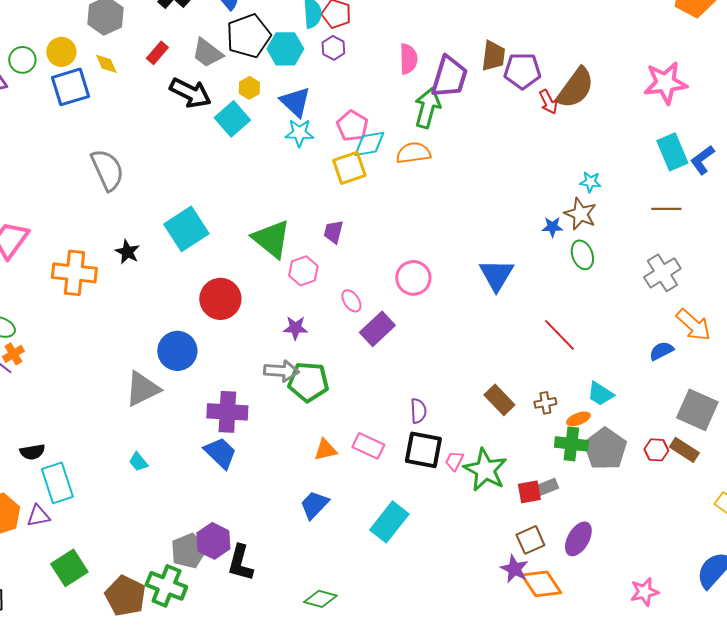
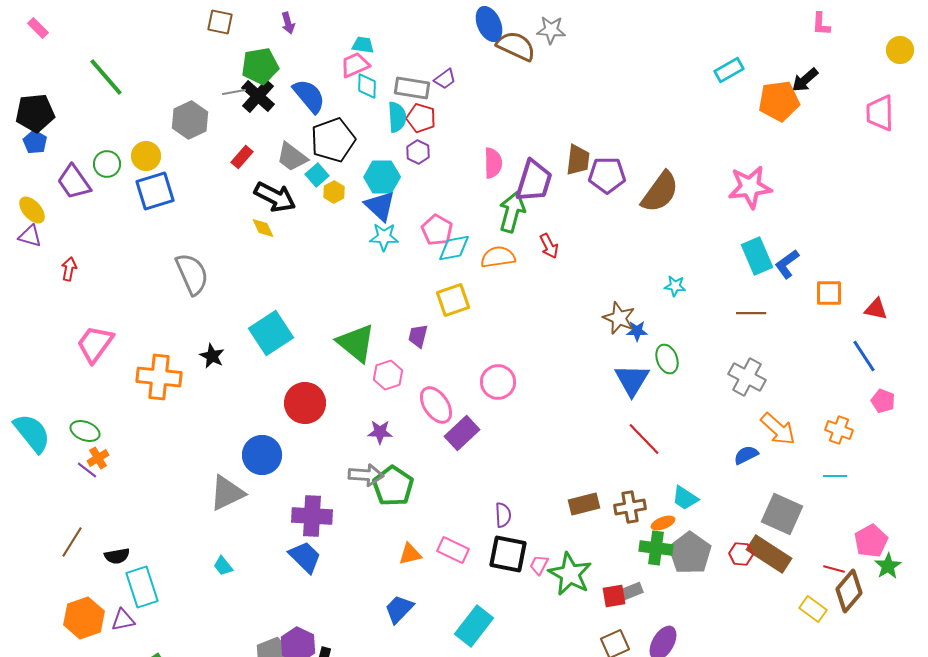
cyan hexagon: (285, 49) -> (382, 177), moved
yellow diamond: (106, 64) -> (263, 228), moved
red arrow: (548, 102) -> (549, 246), moved
cyan square: (232, 119) -> (317, 175), moved, size x0.7
yellow square: (349, 168) -> (453, 300), moved
brown star: (580, 214) -> (619, 318), moved
gray cross: (662, 273) -> (747, 377), turned -30
blue triangle: (496, 275) -> (632, 380), moved
pink ellipse: (351, 301) -> (436, 405), size x1.6
green pentagon: (308, 382) -> (393, 486), turned 30
brown rectangle: (499, 400) -> (584, 504), turned -60
brown cross: (545, 403) -> (630, 507), size x1.4
brown rectangle: (684, 450) -> (769, 554), size x1.5

